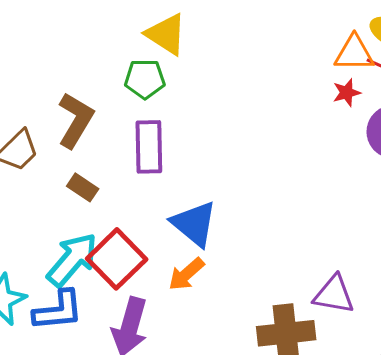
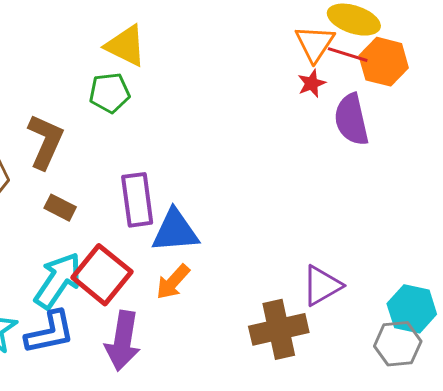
orange triangle: (354, 53) -> (315, 43), turned -51
purple rectangle: (149, 147) -> (137, 200), moved
blue triangle: (194, 224) -> (175, 231), turned -38
purple triangle: (334, 295) -> (322, 285), turned -33

